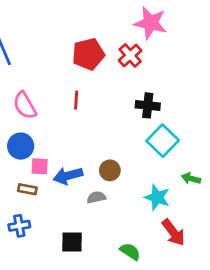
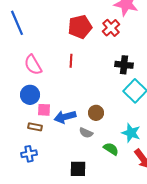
gray semicircle: (96, 197) -> (86, 133), turned -144
black square: (72, 242) -> (78, 169), moved
green semicircle: (130, 251) -> (111, 149), moved

